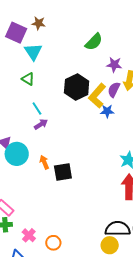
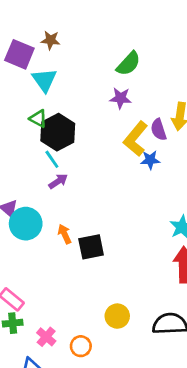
purple star: (114, 65) -> (121, 98), moved
black hexagon: (77, 87) -> (58, 132), moved
purple semicircle: (114, 90) -> (159, 130), turned -42
yellow circle: (110, 245) -> (117, 316), moved

